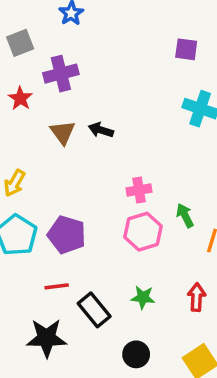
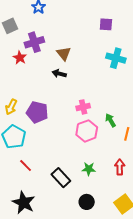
red star: (20, 98) -> (20, 58), moved
brown triangle: (63, 132) -> (64, 53), moved
purple pentagon: (67, 235) -> (37, 112), moved
red line: (57, 286) -> (26, 166), moved, turned 56
black star: (47, 338) -> (24, 203), moved, turned 30

